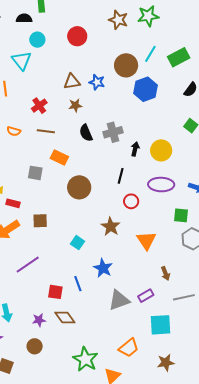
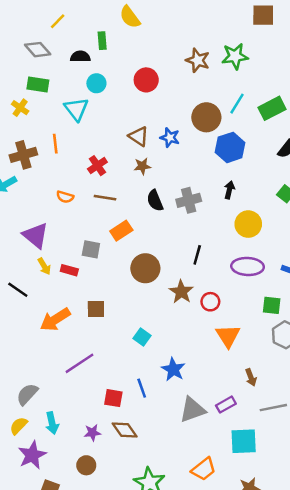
brown triangle: (72, 82) -> (139, 136), turned 42
black arrow: (135, 149) -> (229, 190), moved
orange rectangle: (59, 157) -> (121, 231), turned -60
red circle: (131, 201) -> (210, 302), moved
red rectangle: (13, 203) -> (69, 270), moved
brown star: (111, 227) -> (181, 292), moved

